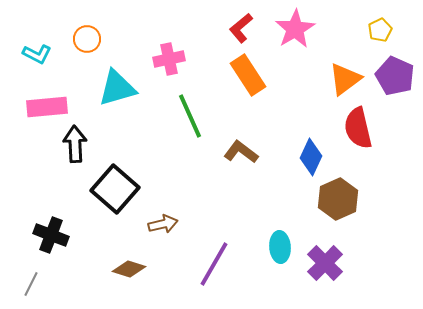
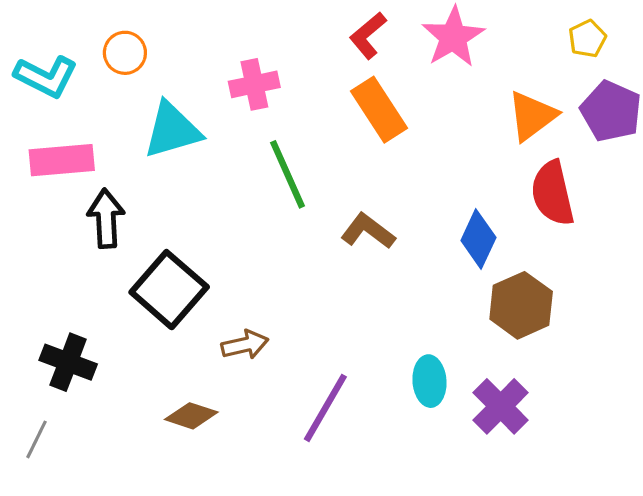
cyan L-shape: (37, 54) -> (46, 76), size x1.4

